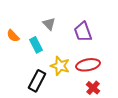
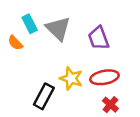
gray triangle: (49, 24) -> (58, 29), size x1.6
cyan rectangle: (36, 45) -> (30, 24), moved

